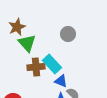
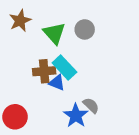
green triangle: (27, 43) -> (54, 33), moved
blue triangle: (61, 81) -> (57, 83), moved

